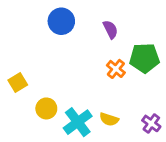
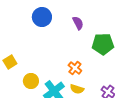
orange cross: (116, 69) -> (75, 68), moved

